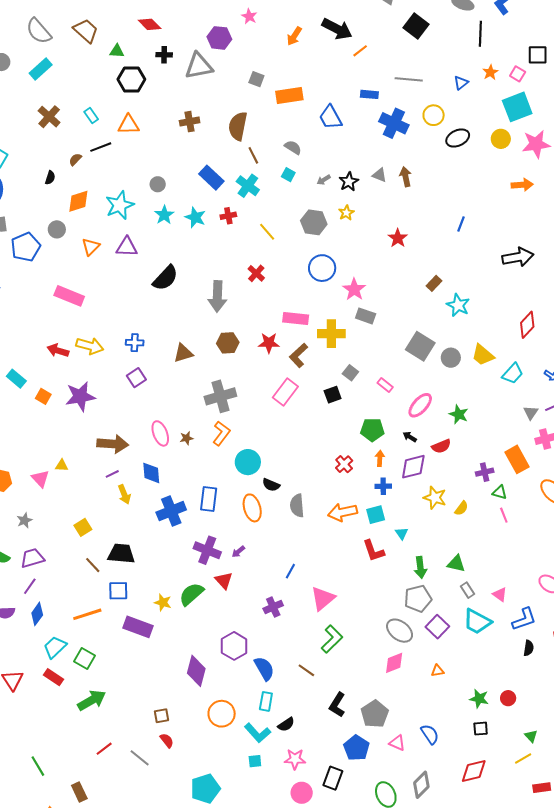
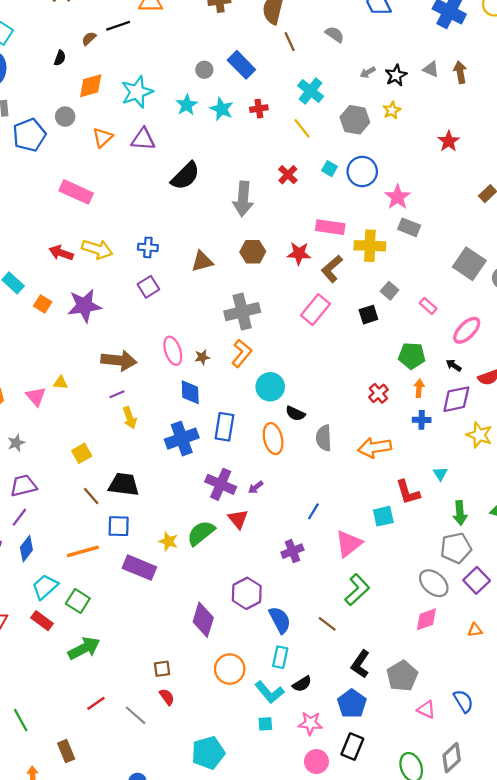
cyan square: (288, 175) -> (330, 169), moved
gray circle: (158, 184) -> (204, 70), moved
cyan cross: (248, 186) -> (311, 91), moved
blue diamond: (151, 473) -> (190, 392), moved
cyan square: (376, 515) -> (383, 516), moved
blue pentagon: (356, 748) -> (352, 704), moved

